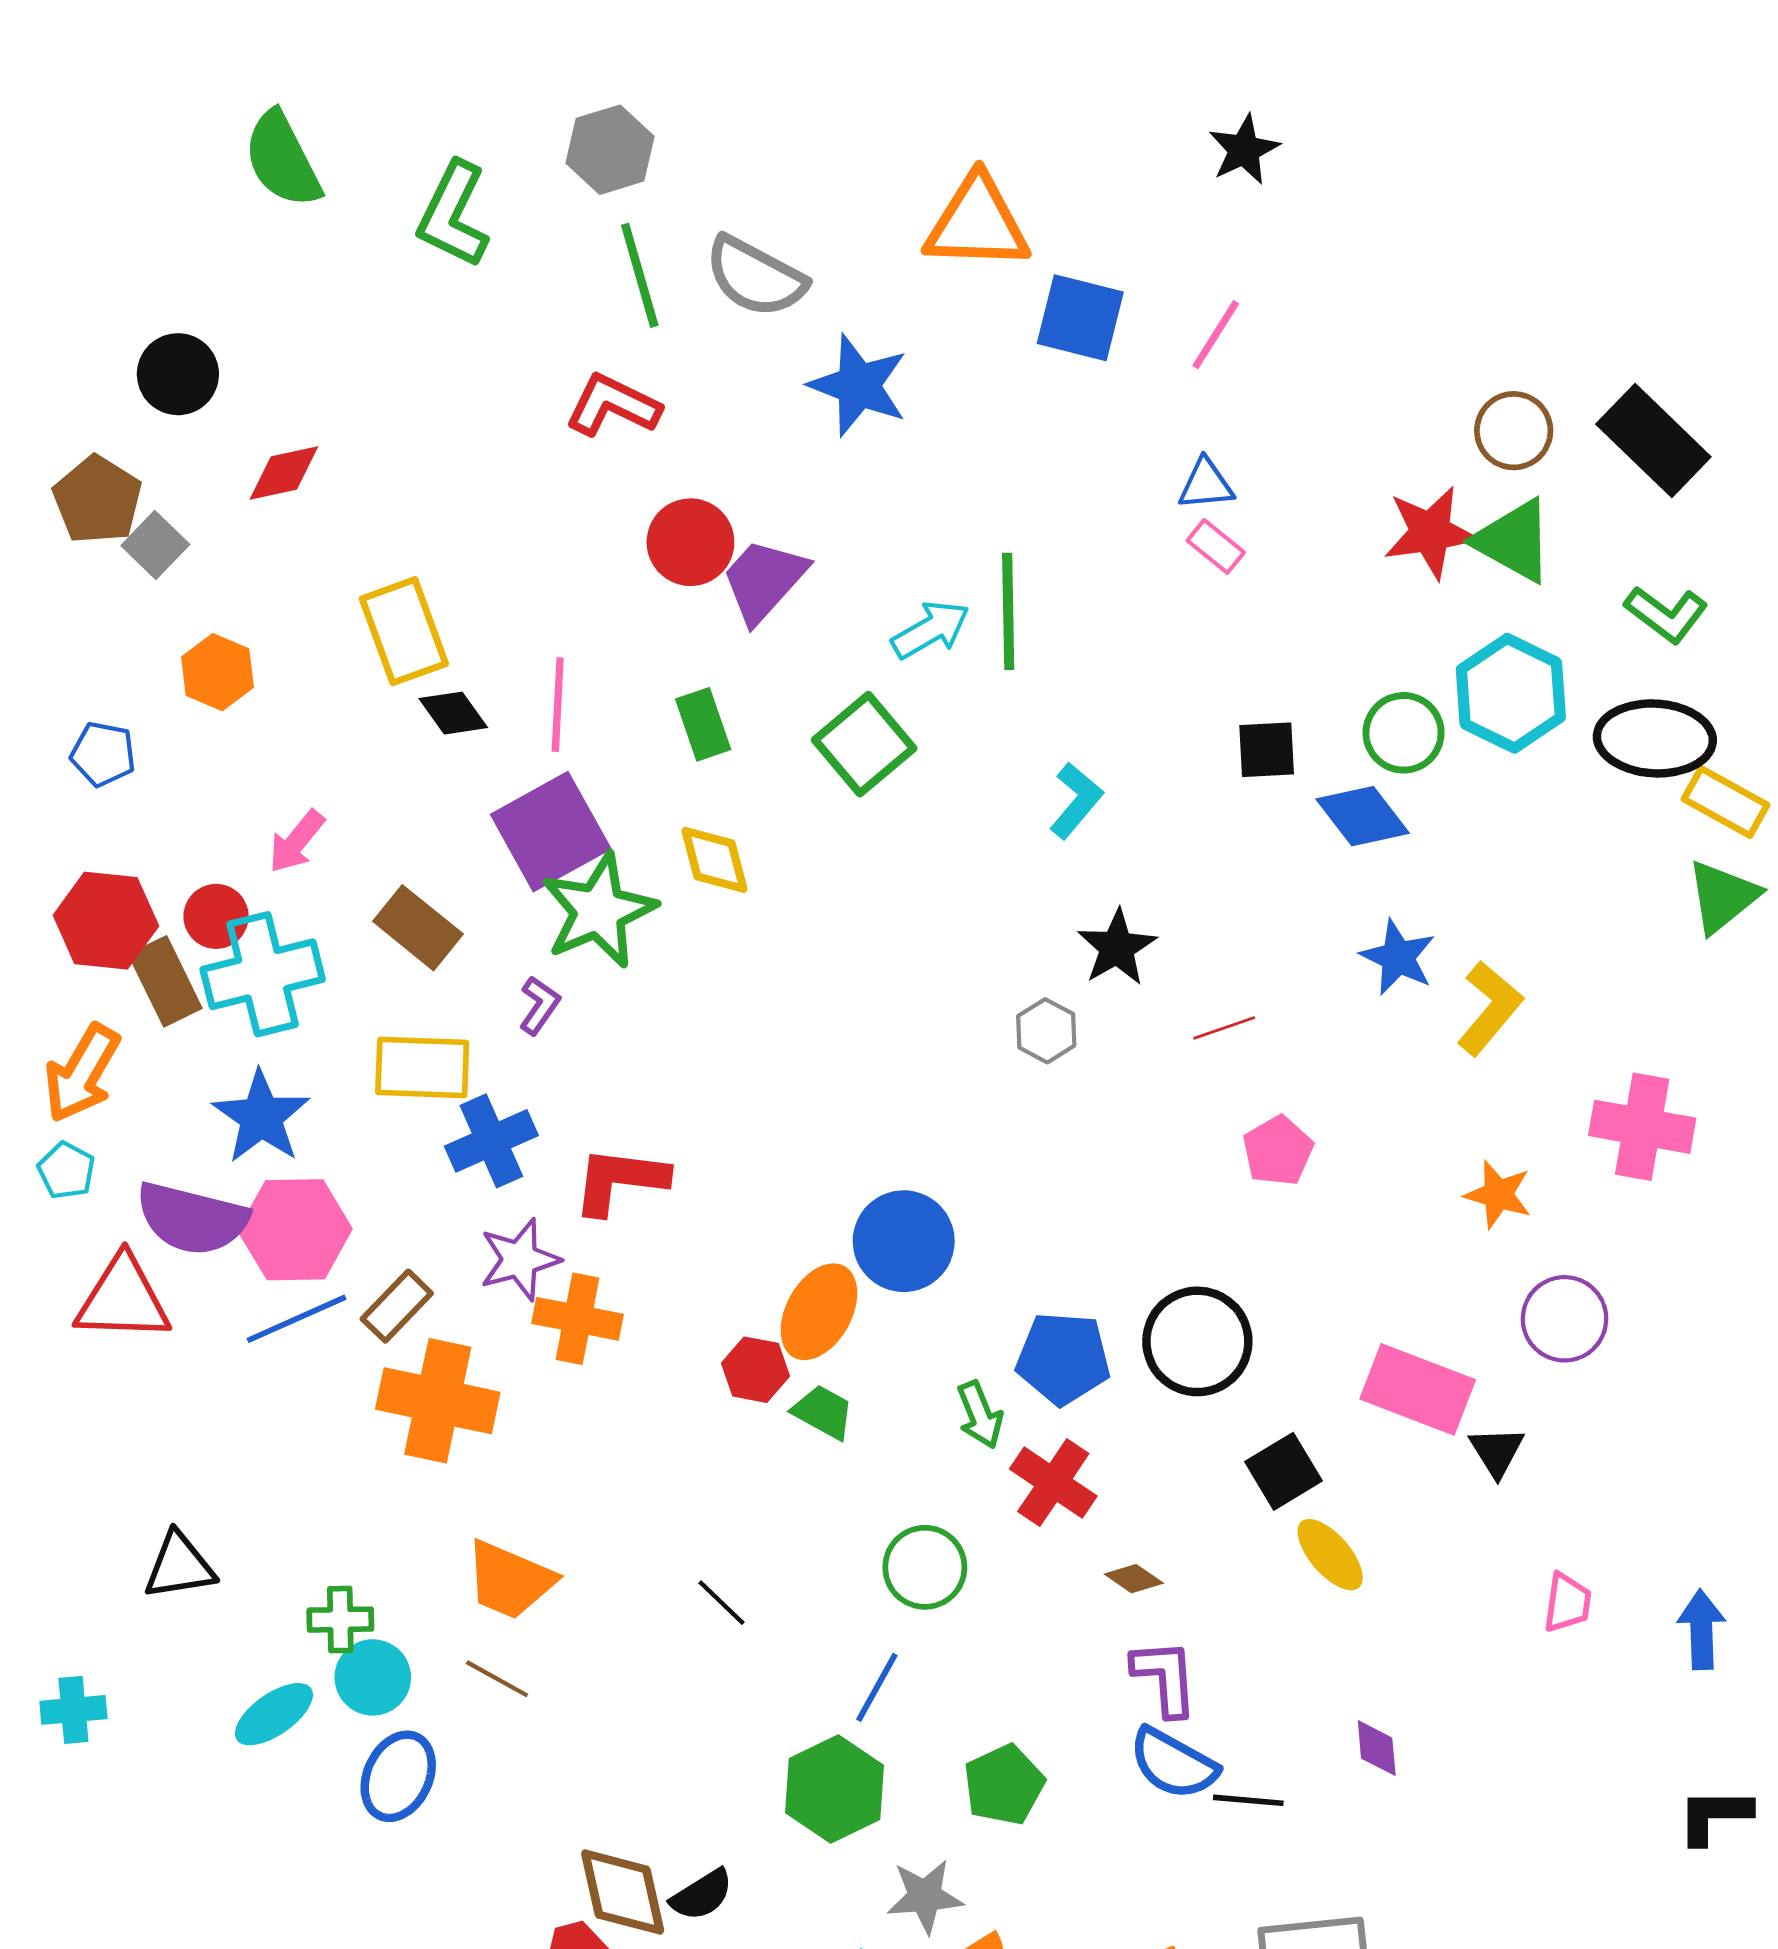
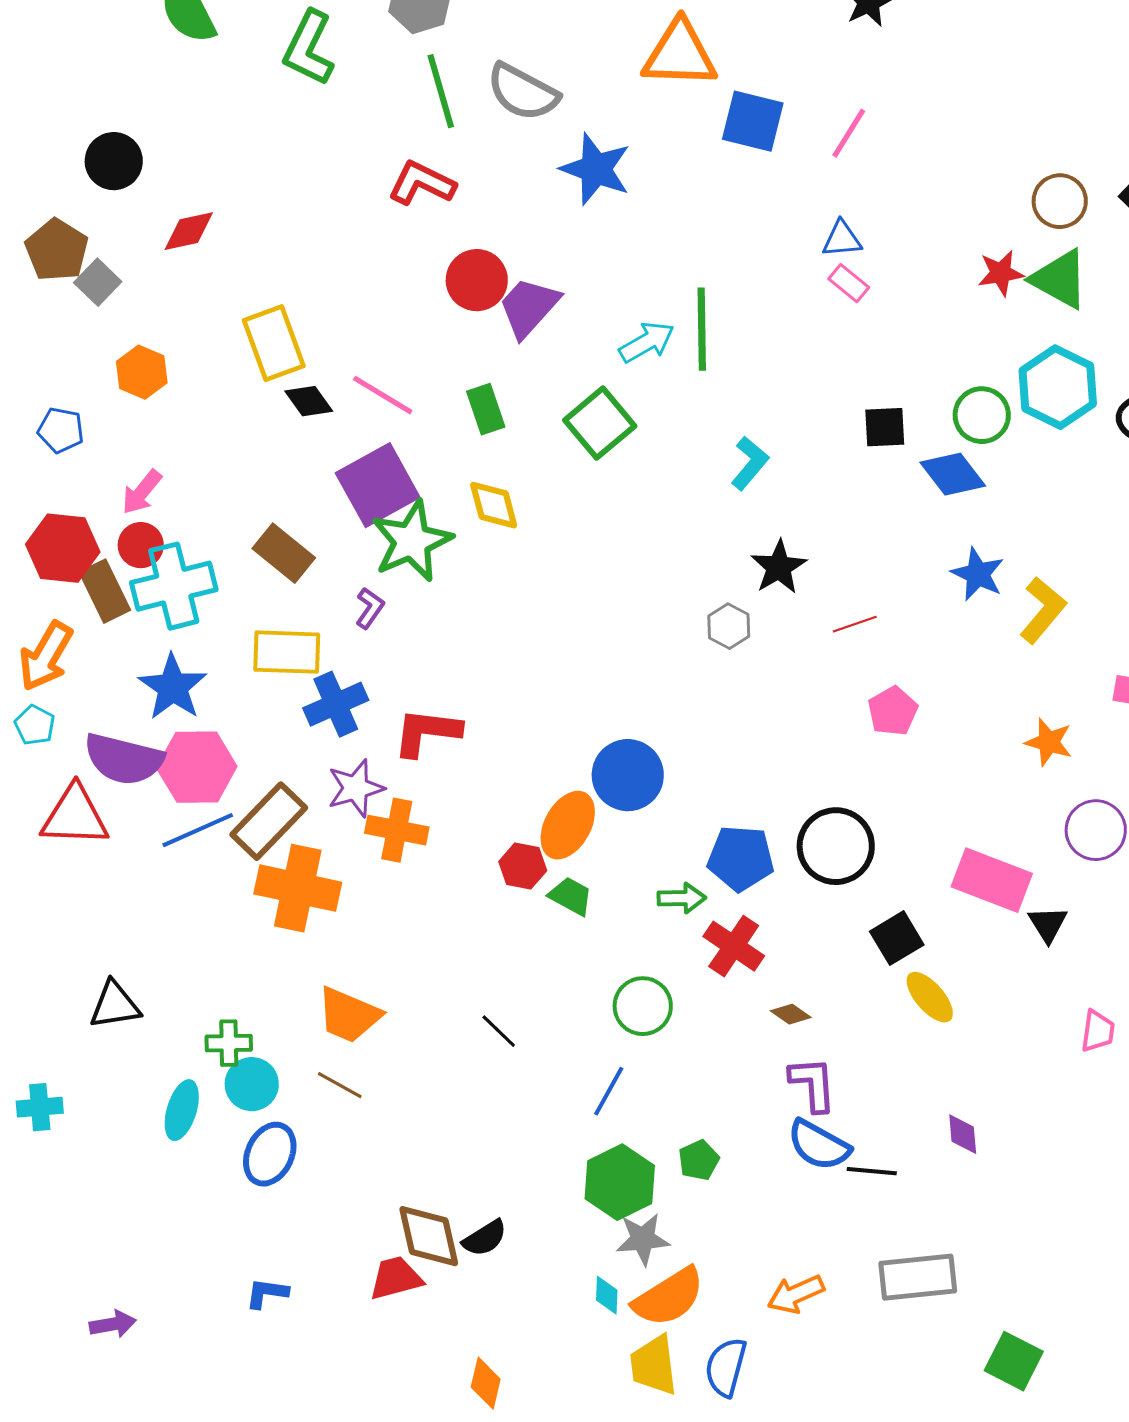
red star: (1430, 532) -> (1001, 273), size x0.7
pink line: (558, 705) -> (383, 395), turned -62
pink arrow: (297, 842) -> (142, 492), moved
brown rectangle: (397, 1306) -> (269, 821), size x1.5
green arrow: (980, 1415) -> (682, 898), turned -69
cyan ellipse: (274, 1714) -> (182, 1110), turned -38
green pentagon: (1004, 1785) -> (699, 1160), size x0.7
green hexagon: (834, 1789) -> (620, 1182), moved

